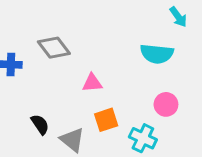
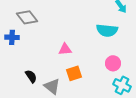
gray diamond: (54, 48) -> (27, 17), moved
cyan cross: (143, 138) -> (122, 85), moved

